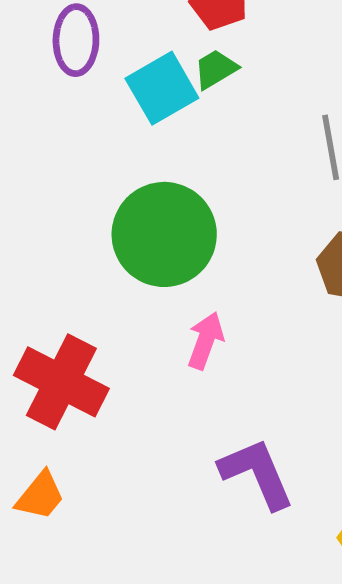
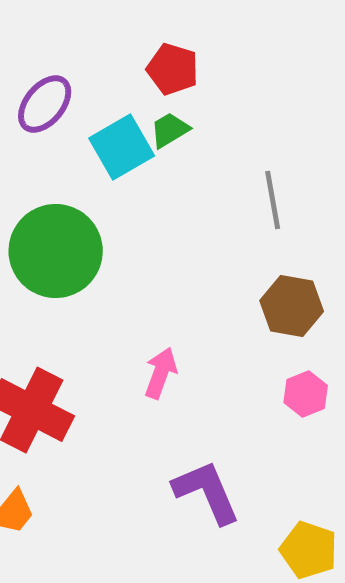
purple ellipse: (76, 40) -> (45, 104), turned 38
green circle: (164, 234) -> (56, 251), moved

